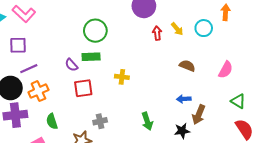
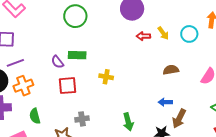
green circle: (95, 31) -> (75, 16), moved
red arrow: (157, 33) -> (143, 36), turned -88
brown semicircle: (187, 66) -> (171, 70), turned -35

